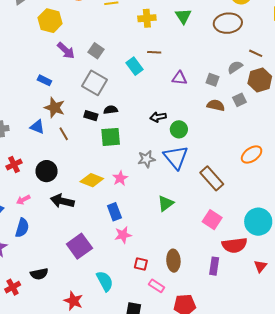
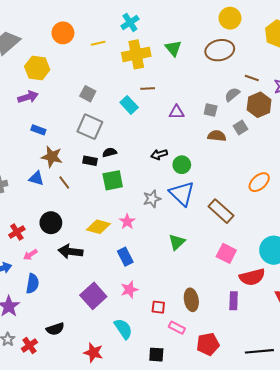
yellow cross: (147, 18) -> (136, 54), size x1.5
purple arrow: (66, 50) -> (28, 97), moved, turned -54
red cross: (14, 164) -> (17, 232), moved
pink star: (123, 235) -> (129, 290), moved

